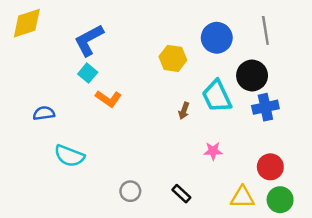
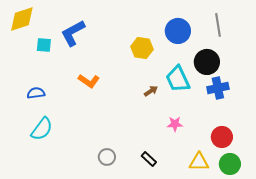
cyan square: (88, 73) -> (44, 45), moved, turned -35
brown arrow: (184, 111) -> (151, 91), turned -144
cyan semicircle: (69, 156) -> (42, 129), moved, turned -75

